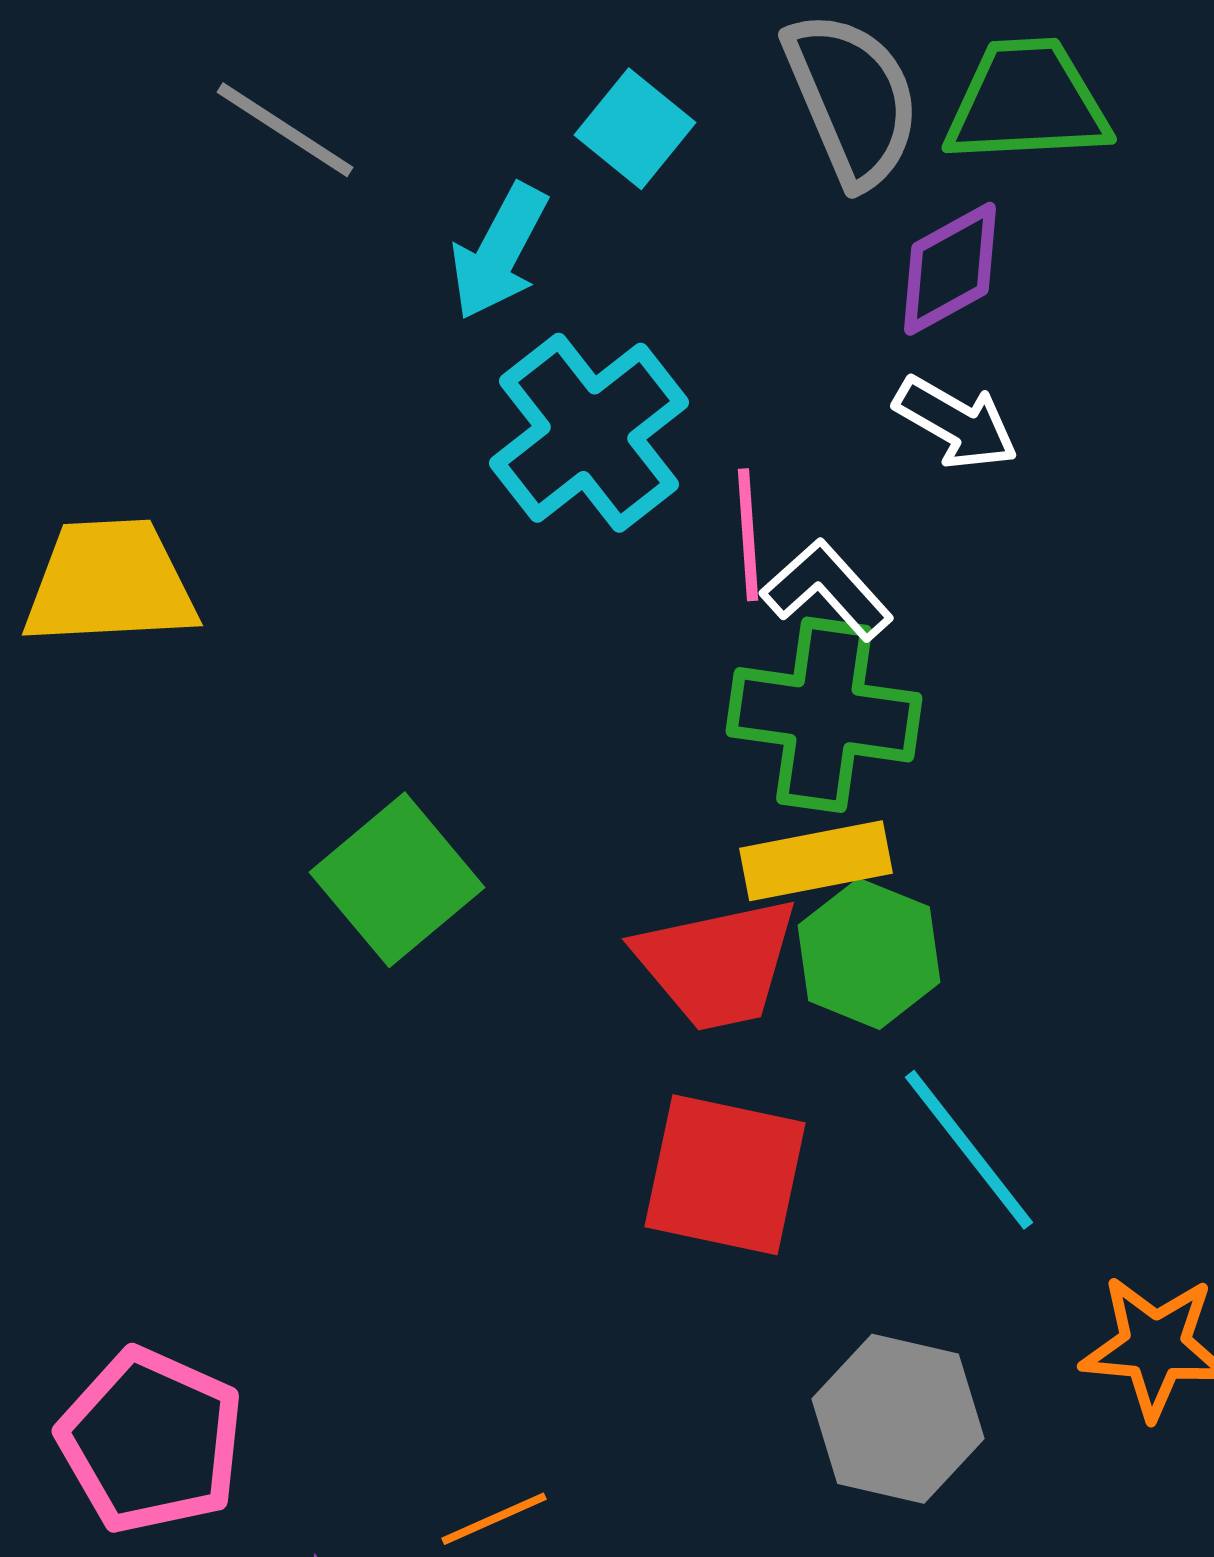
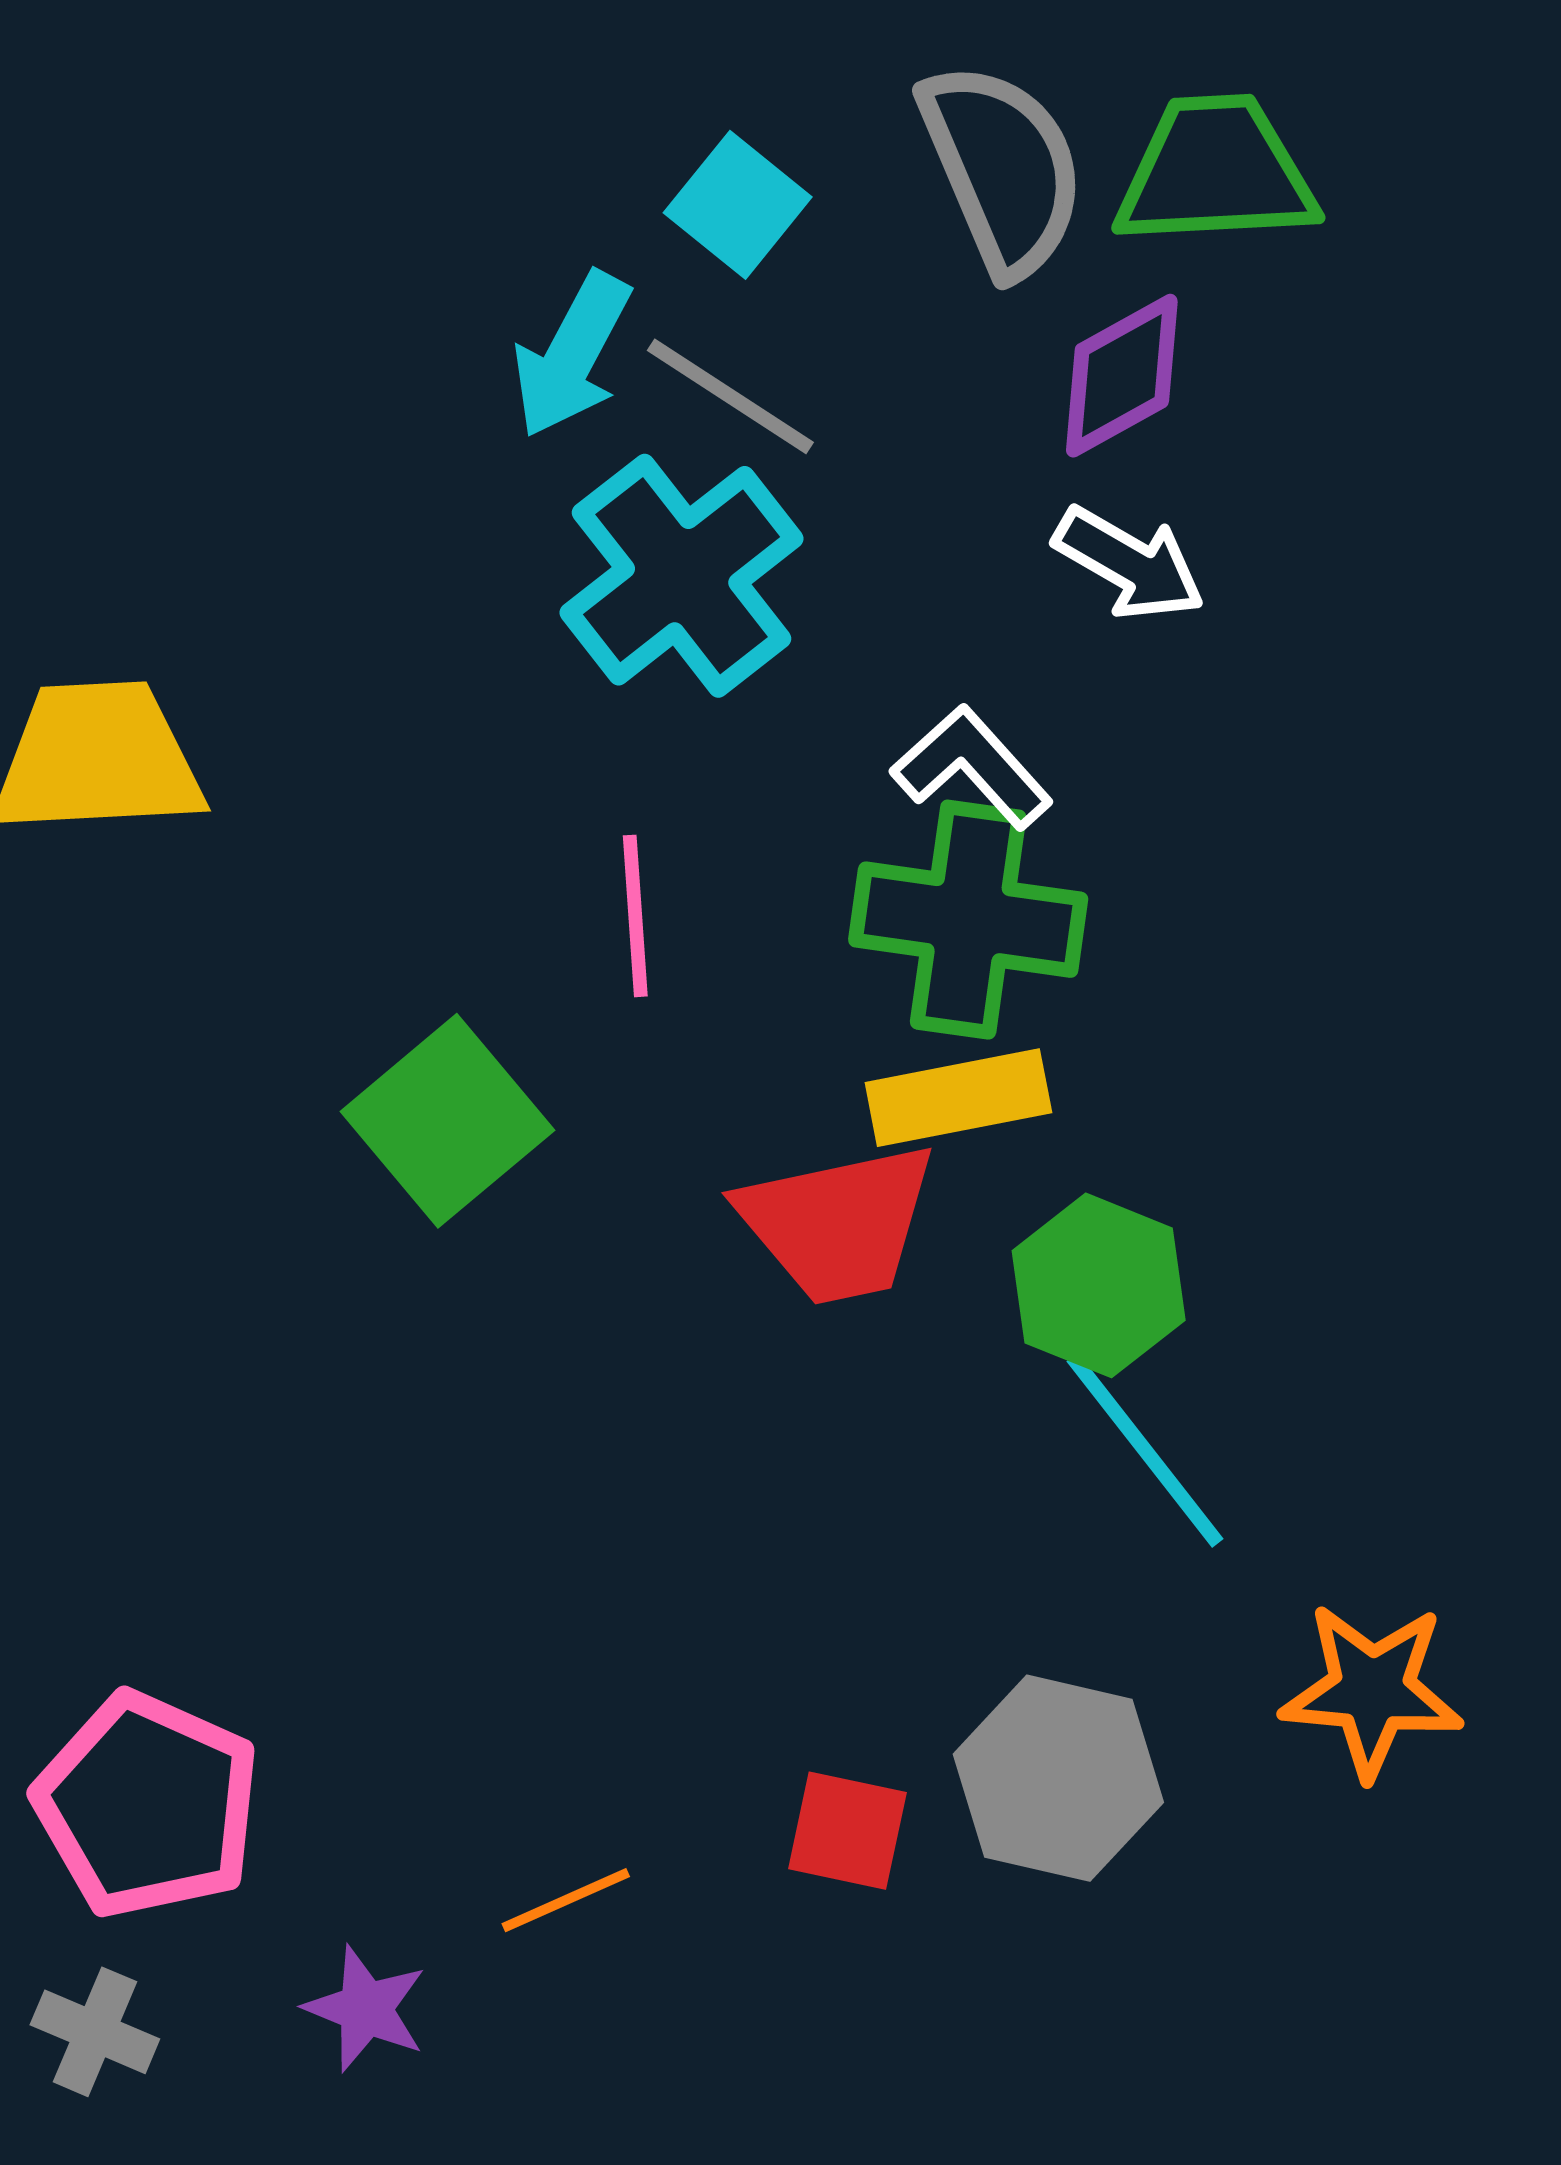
gray line: (285, 130) -> (730, 396), moved
pink line: (748, 535) -> (635, 916), moved
green hexagon: (869, 954) -> (1099, 1285), moved
red square: (725, 1175) -> (847, 1831), moved, size x0.6

